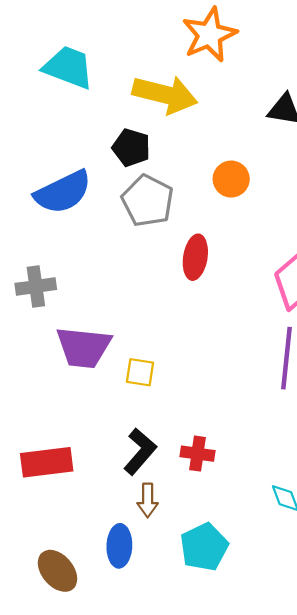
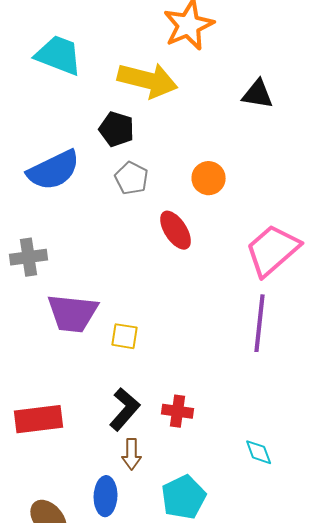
orange circle: (231, 179) -> (209, 178), moved
gray pentagon: (148, 201) -> (132, 178), size x0.7
red ellipse: (195, 257) -> (176, 230), turned -42

